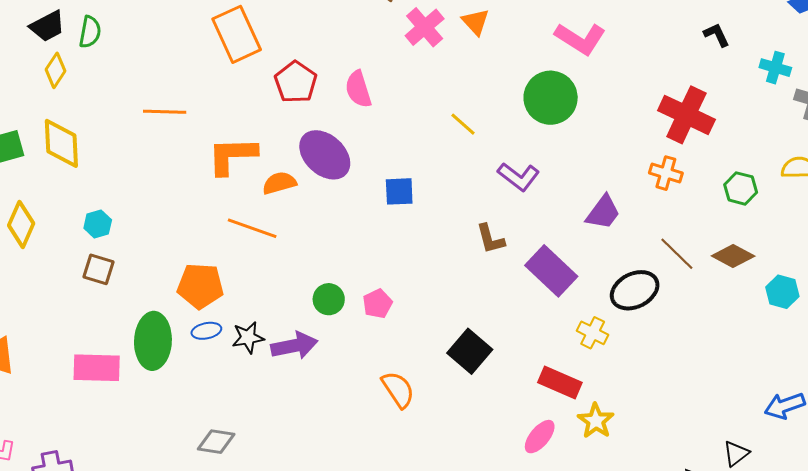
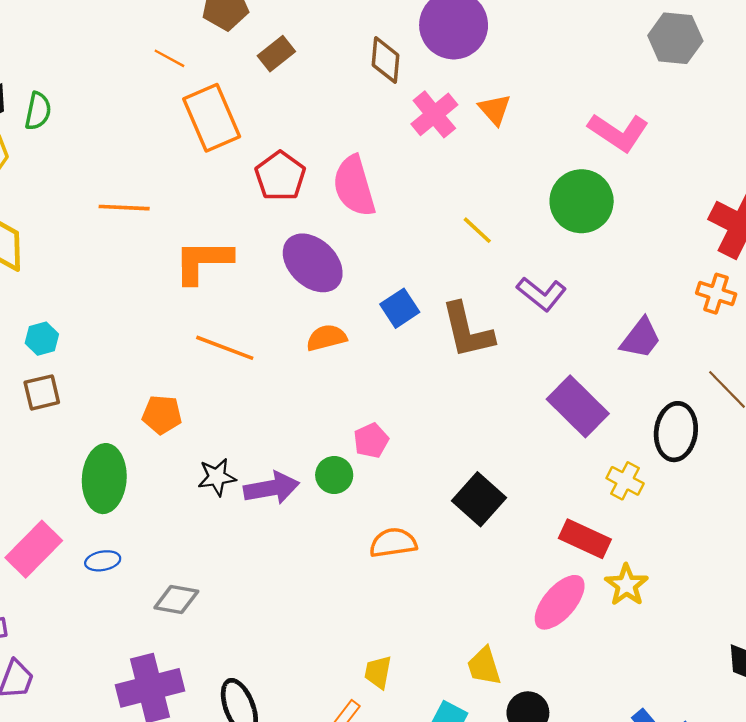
pink semicircle: (358, 89) -> (354, 186), size x1.4
orange semicircle: (279, 183) -> (326, 338), moved
blue square: (399, 191) -> (400, 308), turned -32
brown L-shape: (490, 239) -> (467, 330), moved, size x1.6
brown square: (99, 269) -> (42, 392), turned -32
orange pentagon: (200, 286) -> (162, 415), size x0.7
black ellipse: (635, 290) -> (676, 432), turned -57
green circle: (329, 299) -> (334, 475), moved
blue ellipse: (206, 331) -> (103, 561), moved
pink rectangle: (97, 368) -> (34, 549), moved, turned -48
orange semicircle: (398, 390) -> (393, 543), turned -66
pink ellipse: (540, 437) -> (560, 602), size x1.4

